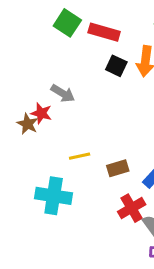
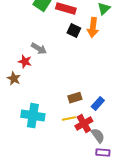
brown star: (28, 124) -> (14, 79), moved
yellow line: (80, 156) -> (69, 119), moved

